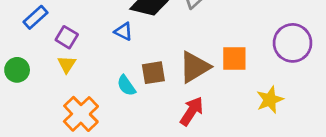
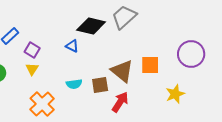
brown triangle: (195, 67) -> (122, 71), turned -50
brown square: (153, 73) -> (100, 85), moved
cyan semicircle: (126, 86) -> (74, 84), turned -63

